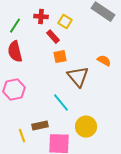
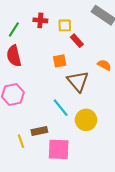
yellow square: (65, 22) -> (65, 25), turned -32
red rectangle: (53, 37) -> (77, 41), moved
yellow circle: (86, 127) -> (86, 120), moved

